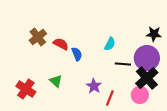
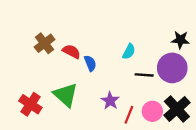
black cross: (147, 78) -> (177, 109), moved
green triangle: (56, 81) -> (66, 95), size x1.6
pink circle: (140, 95) -> (152, 111), moved

